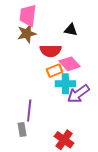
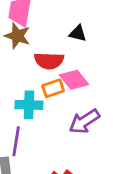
brown star: (27, 34) -> (17, 36), turned 30
cyan cross: (65, 84) -> (29, 105), moved

